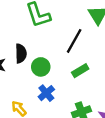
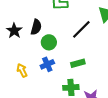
green rectangle: (80, 71) -> (78, 63), moved

